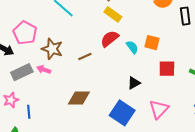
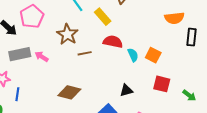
yellow rectangle: (113, 14) -> (103, 17), moved
red semicircle: (110, 39) -> (113, 42), turned 36
brown star: (52, 49) -> (67, 34), moved

